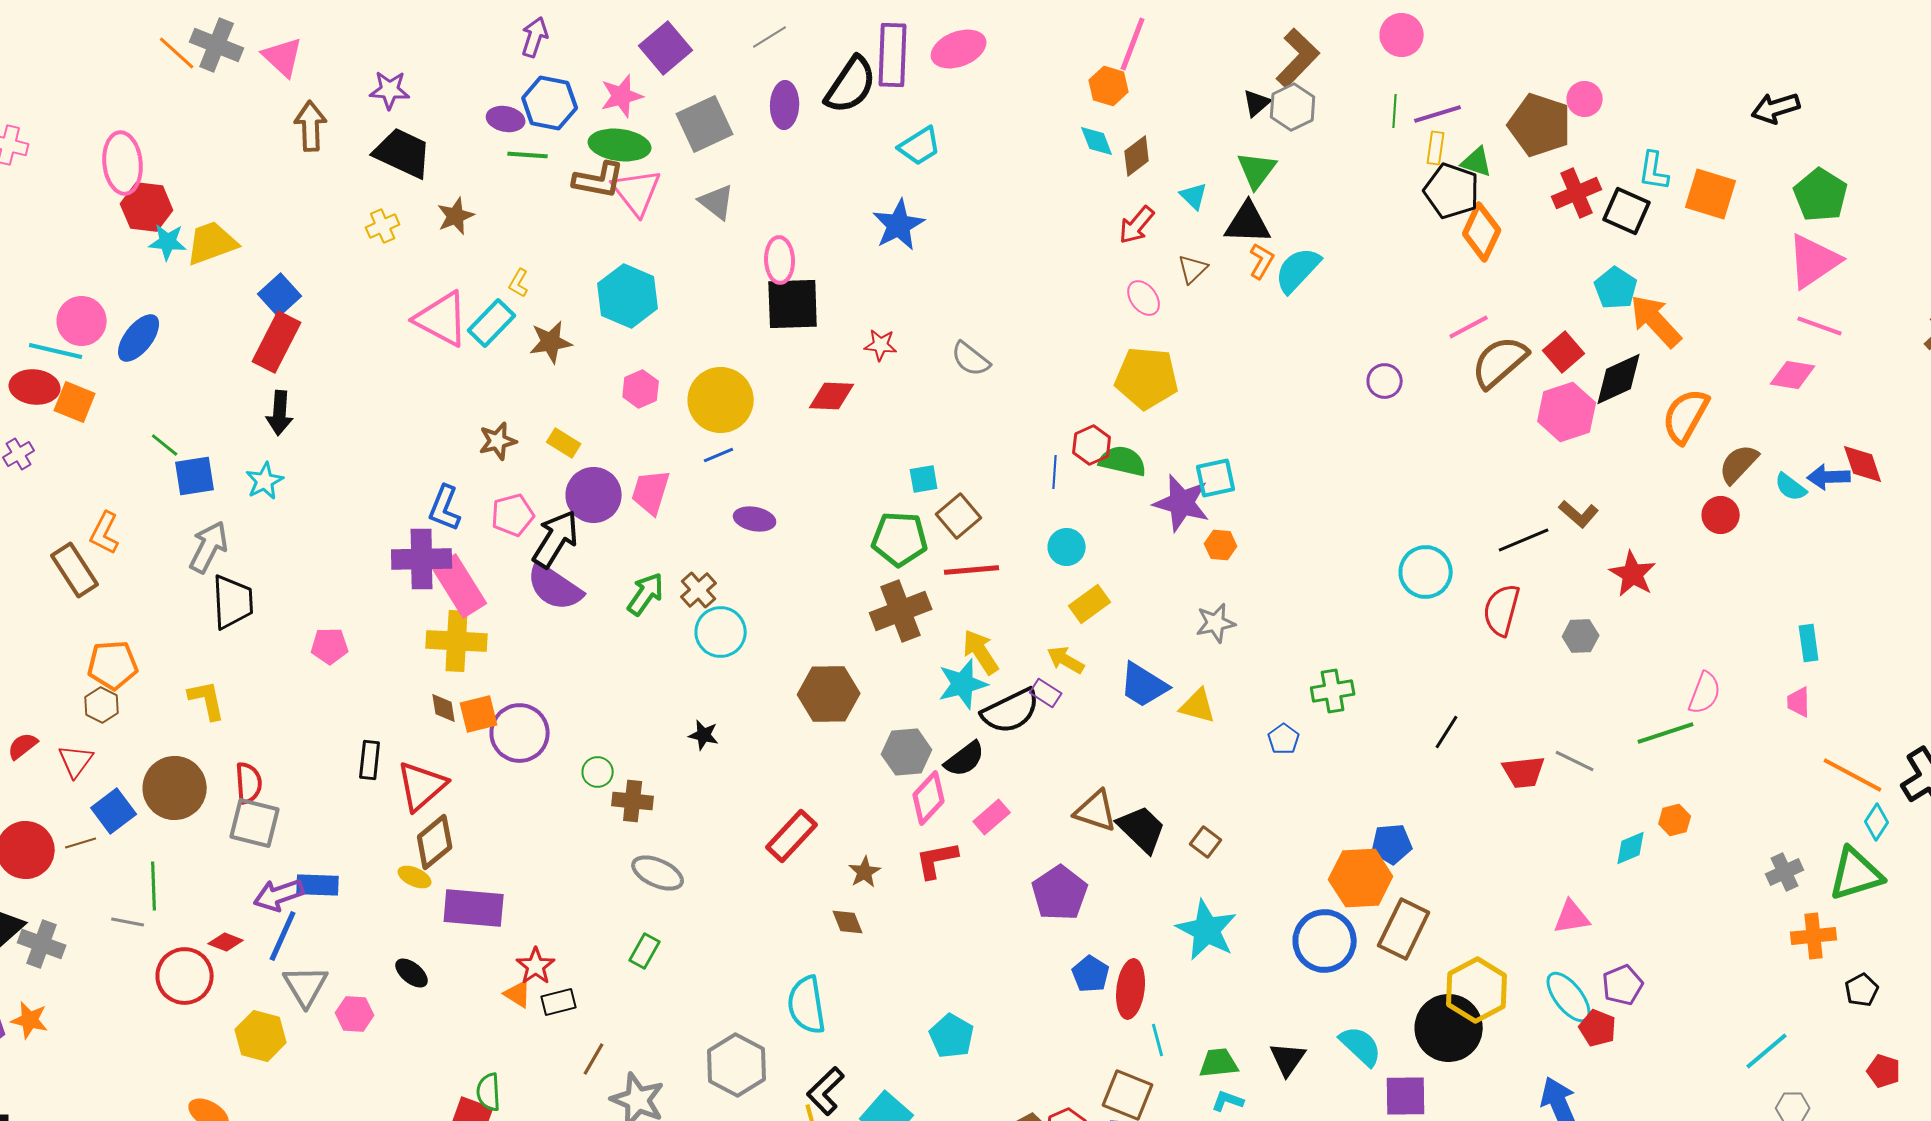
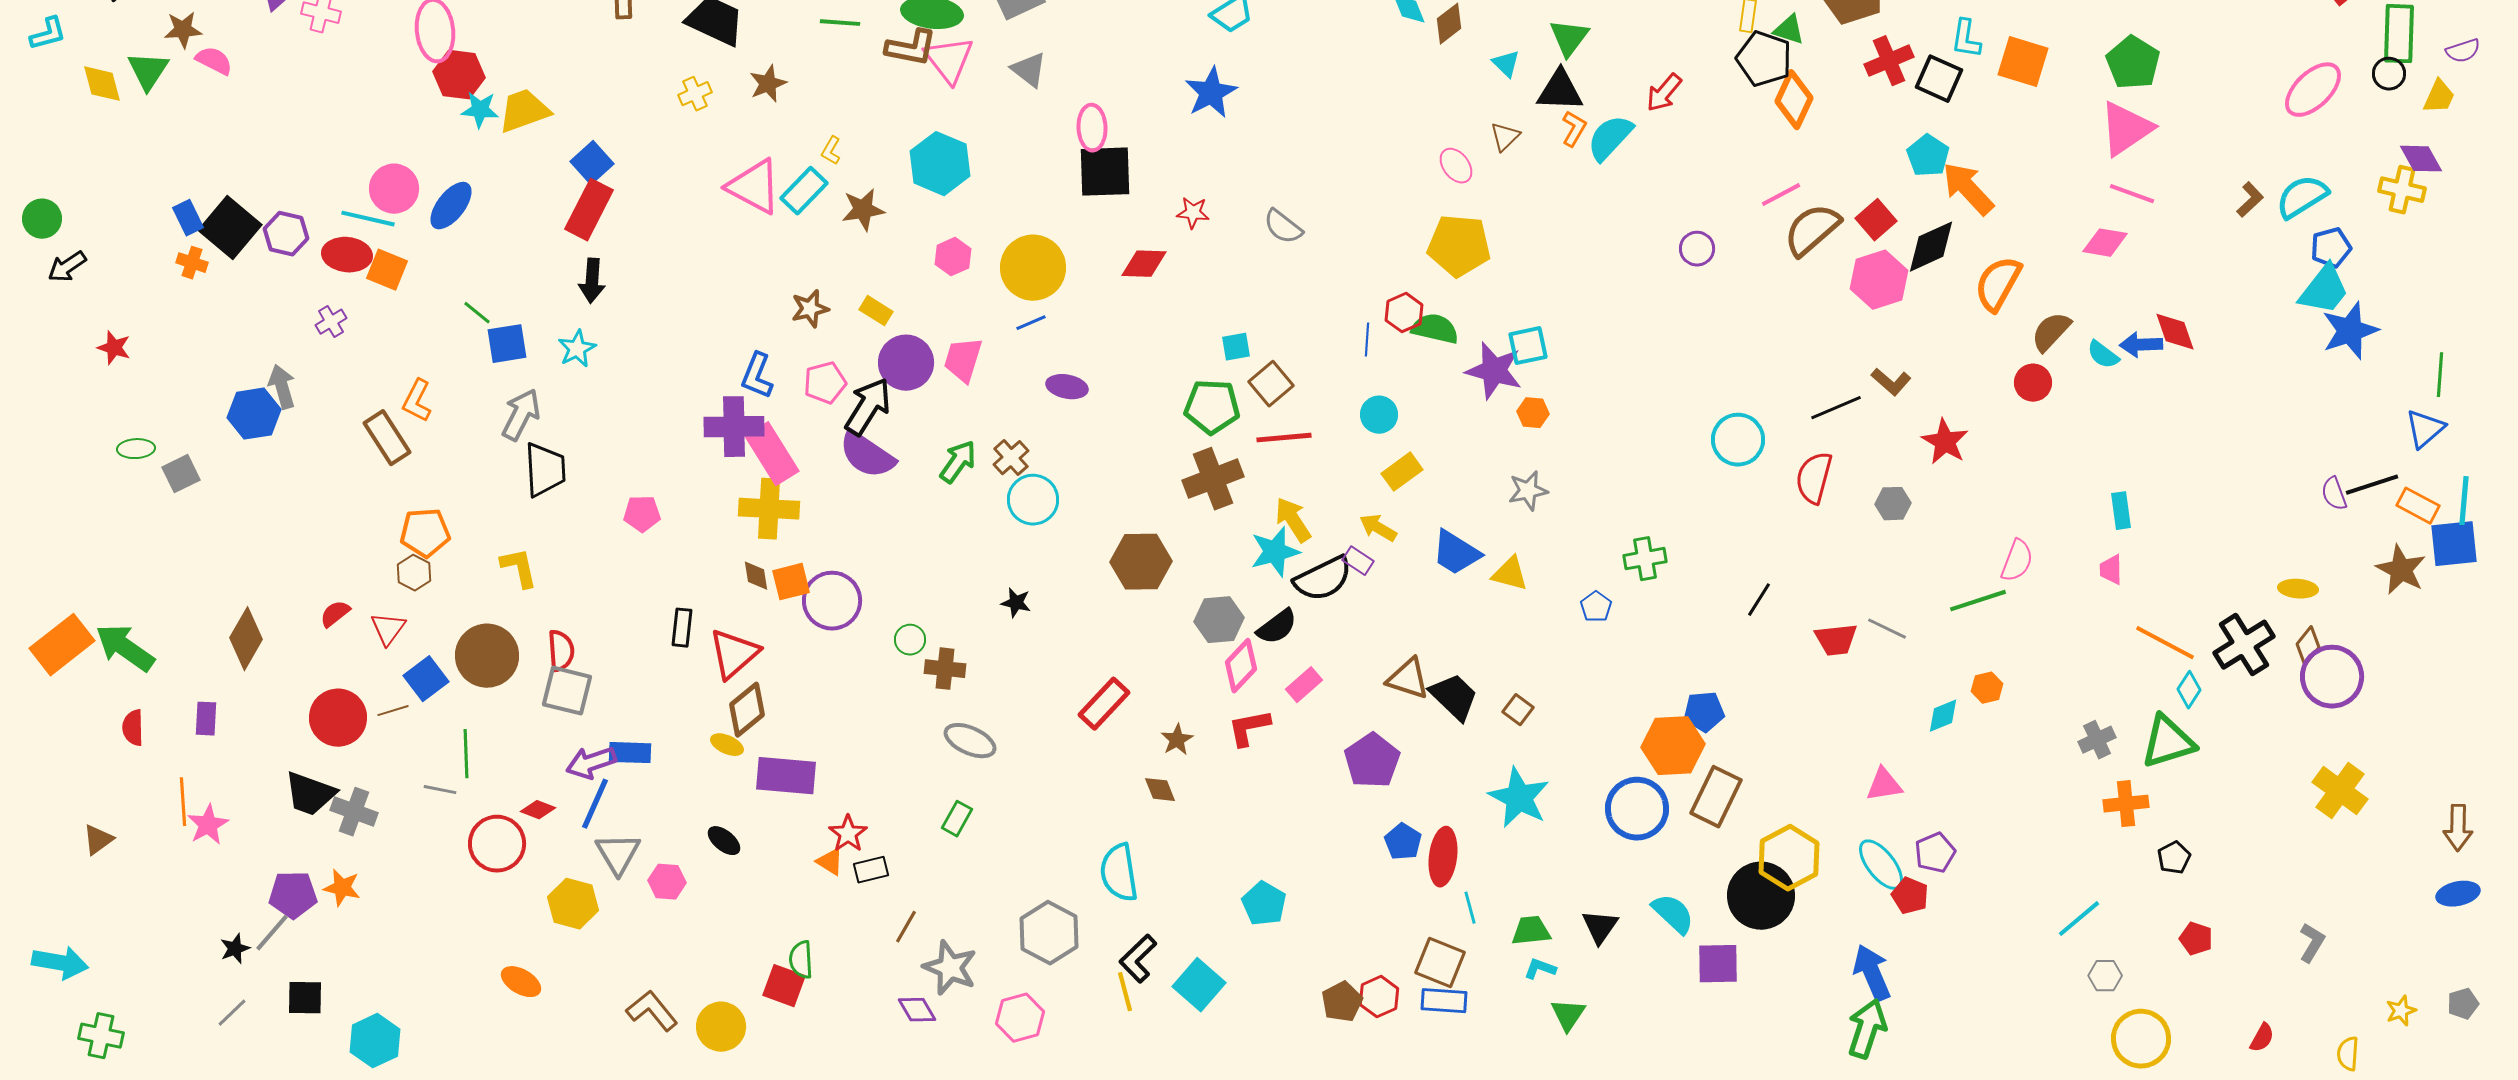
red arrow: (1137, 225) -> (1664, 93), moved

